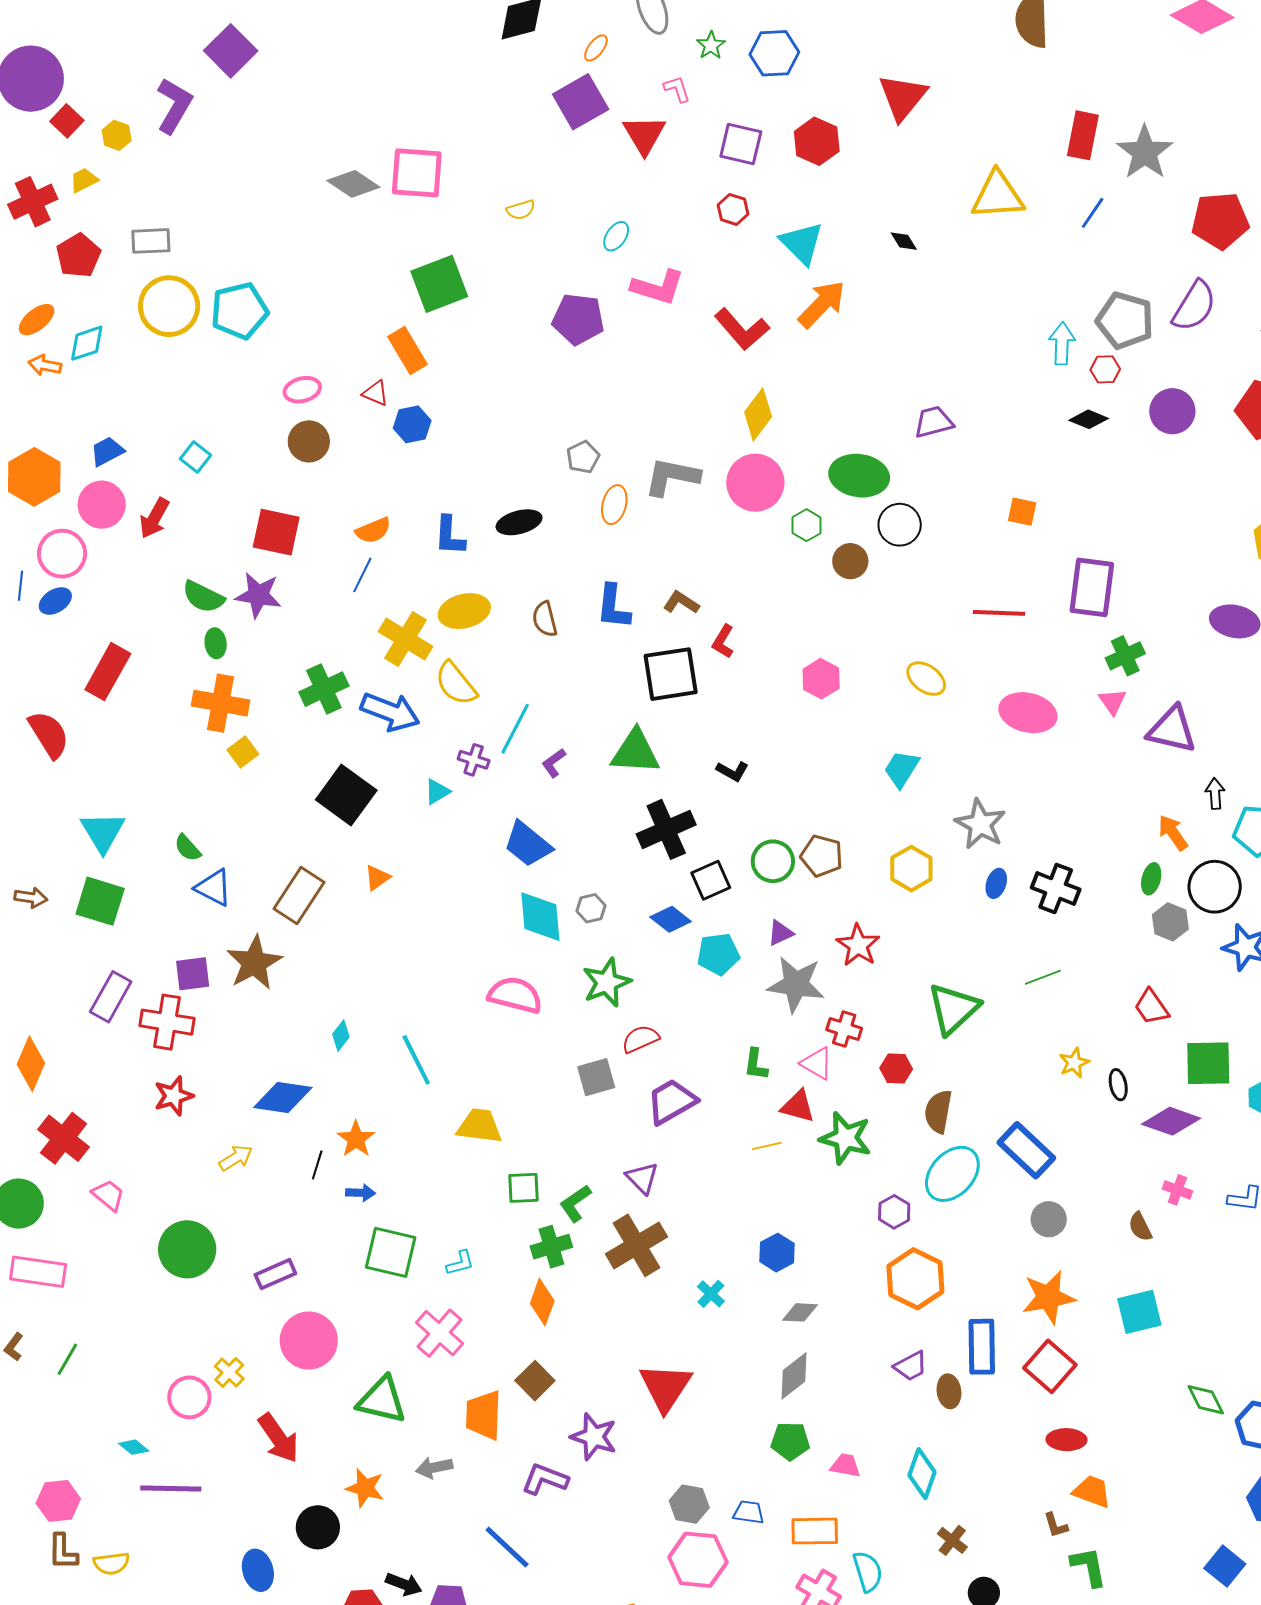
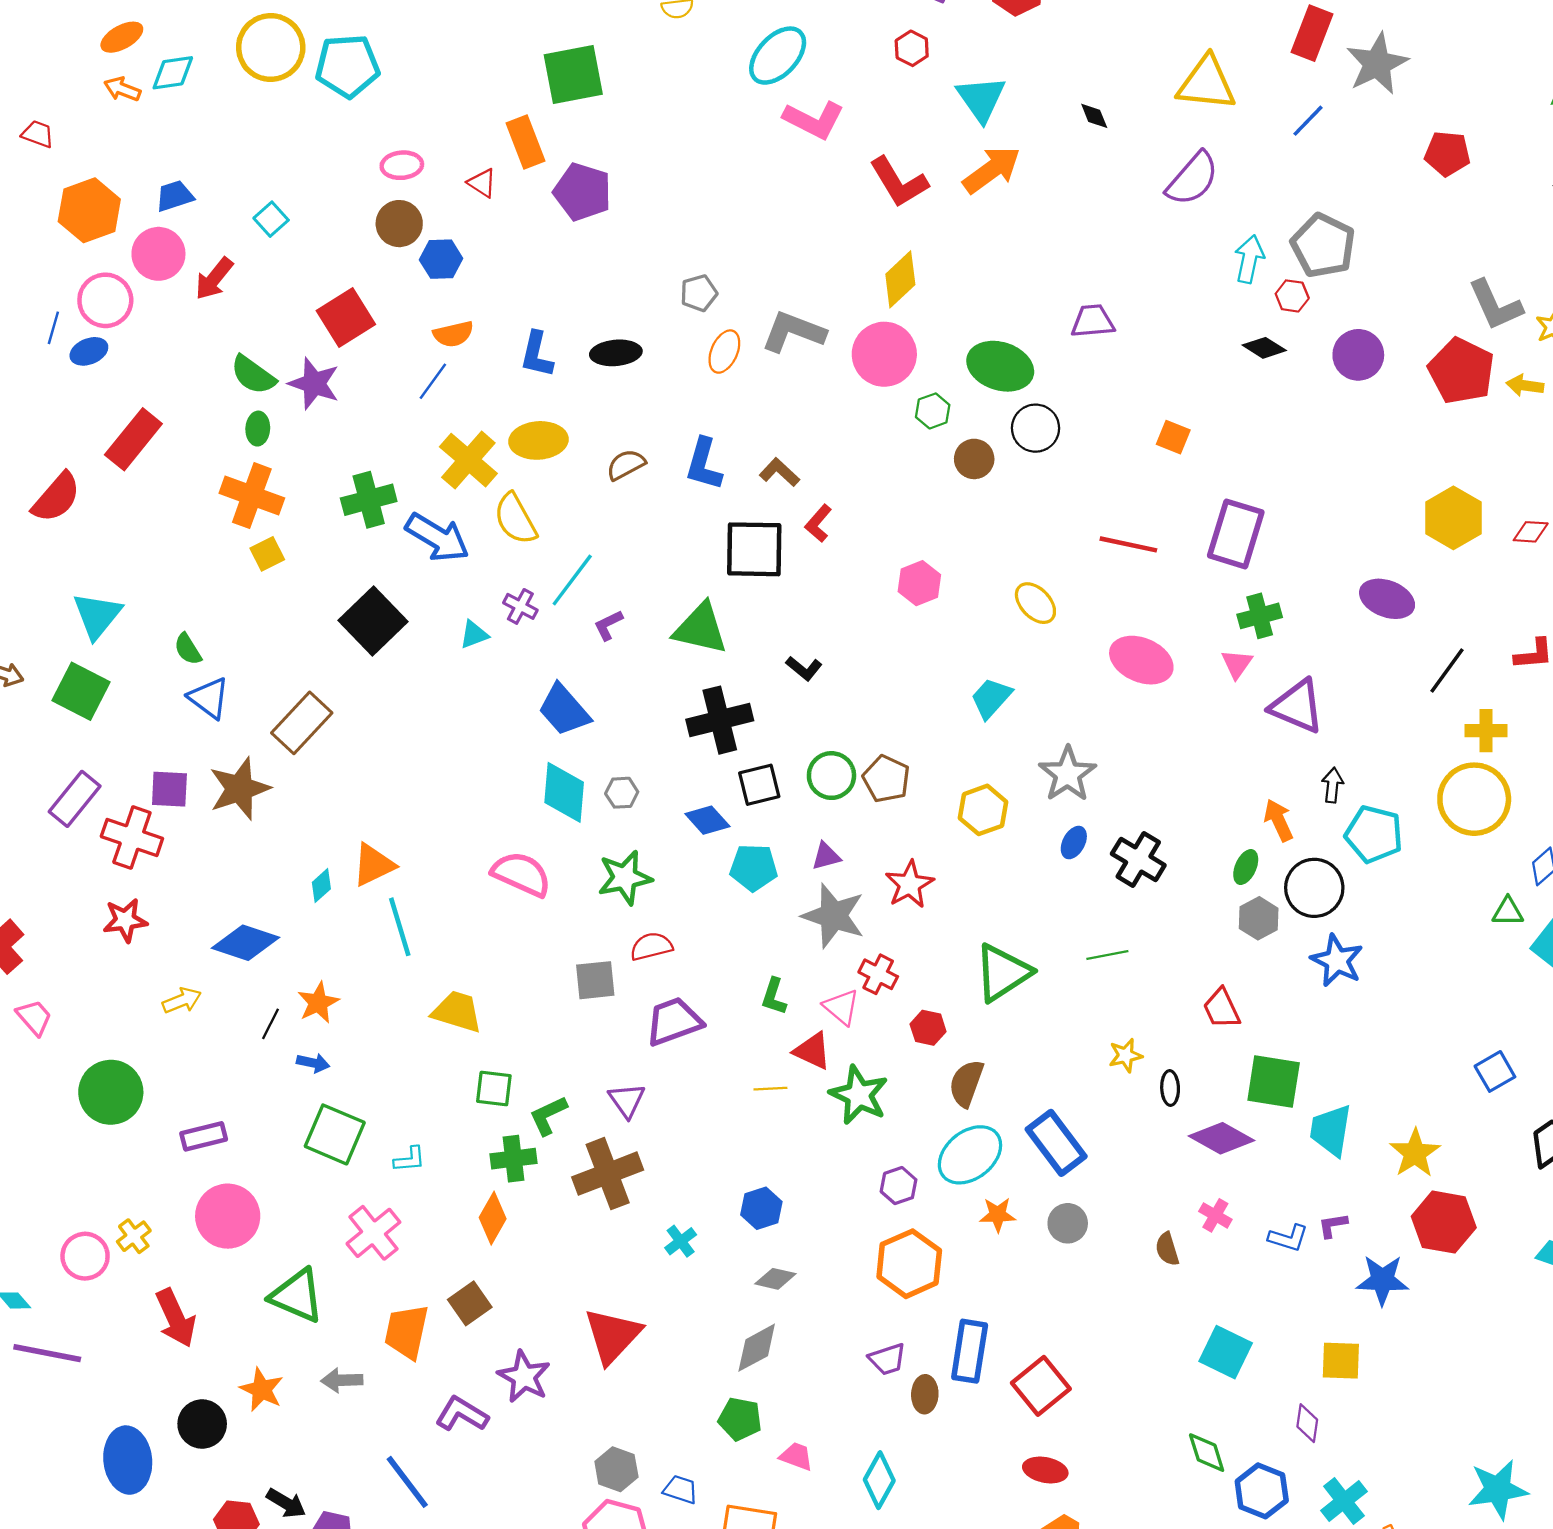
red pentagon: (1220, 221) -> (1447, 154), size x0.7
cyan ellipse: (616, 236) -> (778, 56), size x1.8
purple semicircle: (1194, 306) -> (1193, 179), moved
purple pentagon: (578, 319) -> (583, 192), moved
blue hexagon: (412, 424) -> (441, 259), moved
red square: (276, 532) -> (346, 317), turned 36
brown semicircle: (545, 619) -> (626, 465), turned 66
red semicircle: (49, 734) -> (56, 497), turned 63
orange triangle: (377, 878) -> (374, 865), moved, size x1.5
orange star: (1049, 1297) -> (998, 1215), moved, size x0.6
cyan square: (1139, 1312) -> (1226, 1352), moved, turned 30
blue ellipse: (258, 1570) -> (128, 1460), size x1.4

